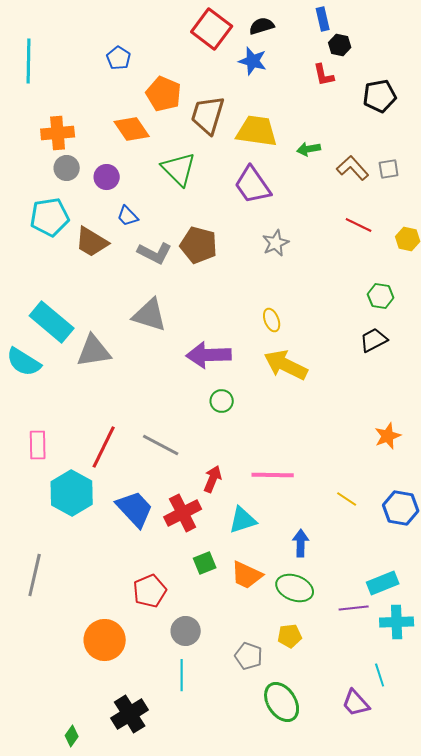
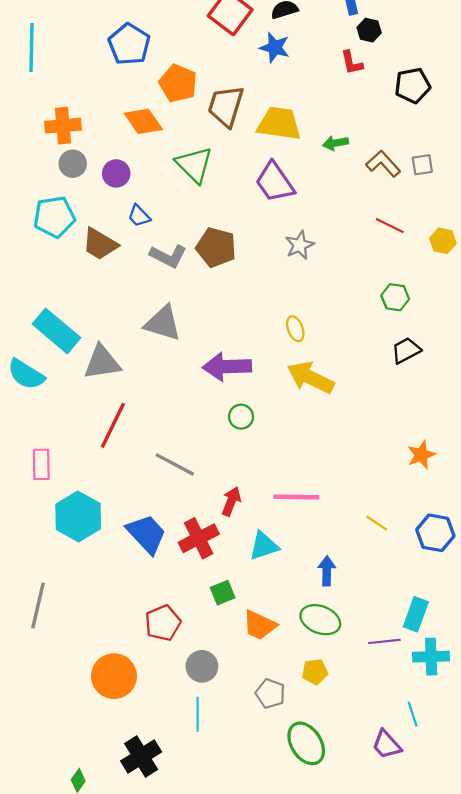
blue pentagon: (119, 58) -> (129, 44), size x1.6
green hexagon: (381, 296) -> (395, 297), moved
red line: (104, 447) -> (113, 425), moved
orange trapezoid: (247, 575) -> (259, 625), moved
cyan rectangle: (383, 583) -> (416, 614), turned -48

